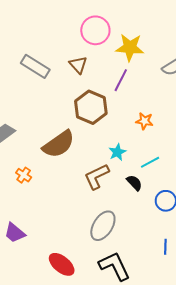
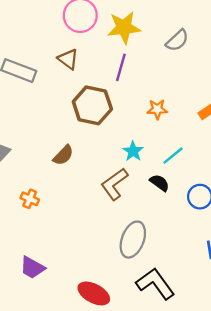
brown semicircle: (59, 144) -> (63, 155), size x0.6

